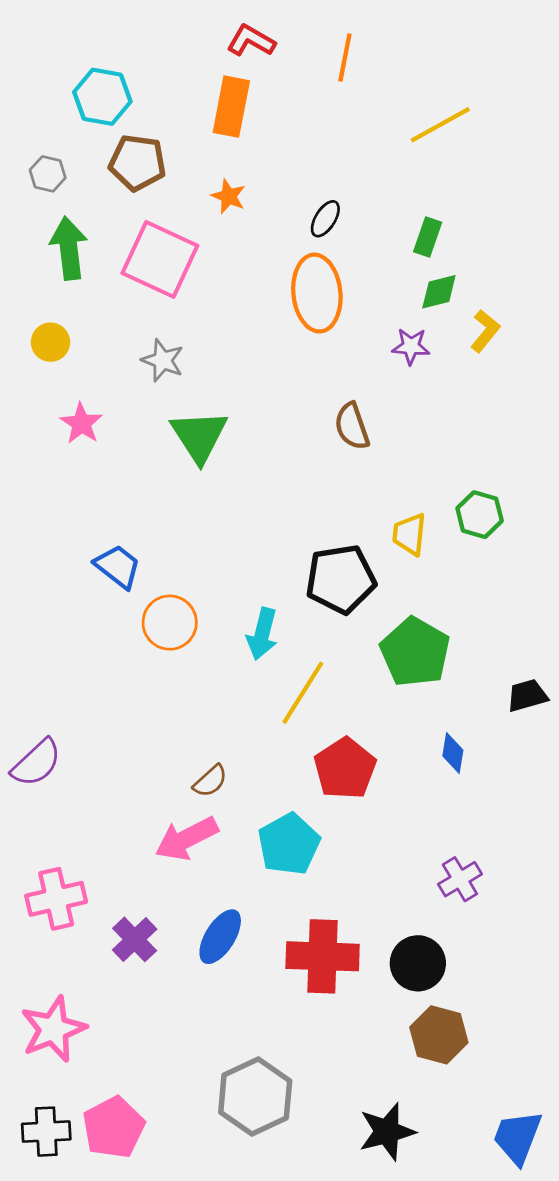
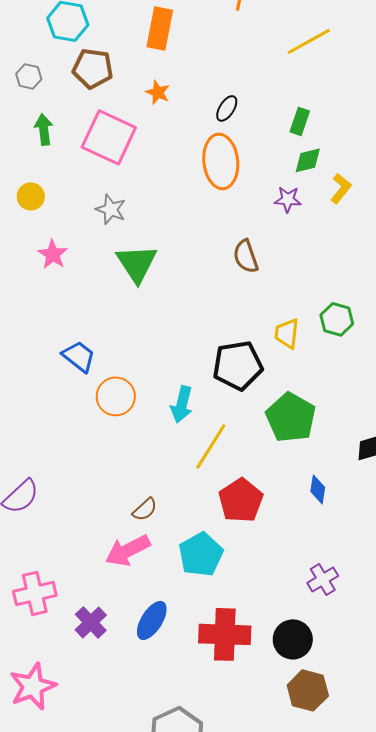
green arrow: (69, 248) -> (44, 129), size x0.7

